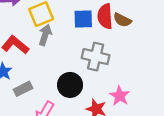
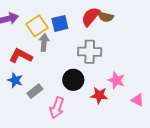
red semicircle: (105, 16) -> (91, 17), turned 55
blue square: (83, 19) -> (60, 23), moved

